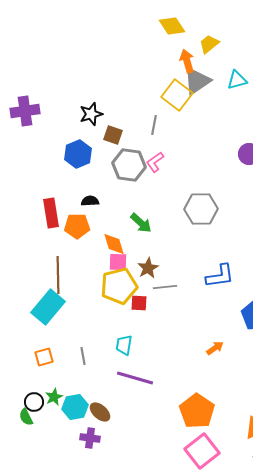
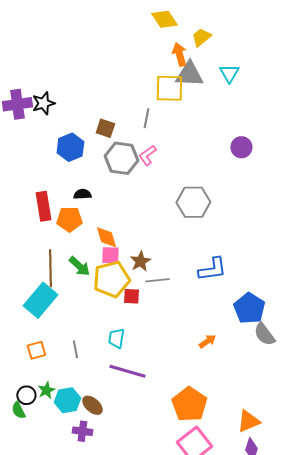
cyan triangle: (237, 80) -> (229, 73), turned -45
gray triangle: (197, 81) -> (189, 74), turned 36
yellow square: (177, 95) -> (169, 88), turned -36
black star: (91, 114) -> (43, 103), moved
green arrow: (141, 223) -> (79, 266), moved

